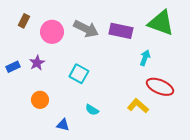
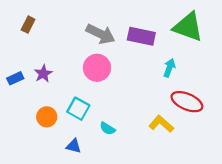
pink circle: (52, 32) -> (97, 68), moved
cyan square: (79, 74) -> (78, 109), moved

